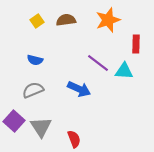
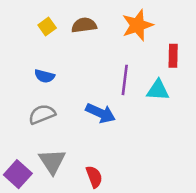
purple line: (98, 63) -> (125, 80), turned 60
purple square: (14, 121) -> (18, 174), moved

